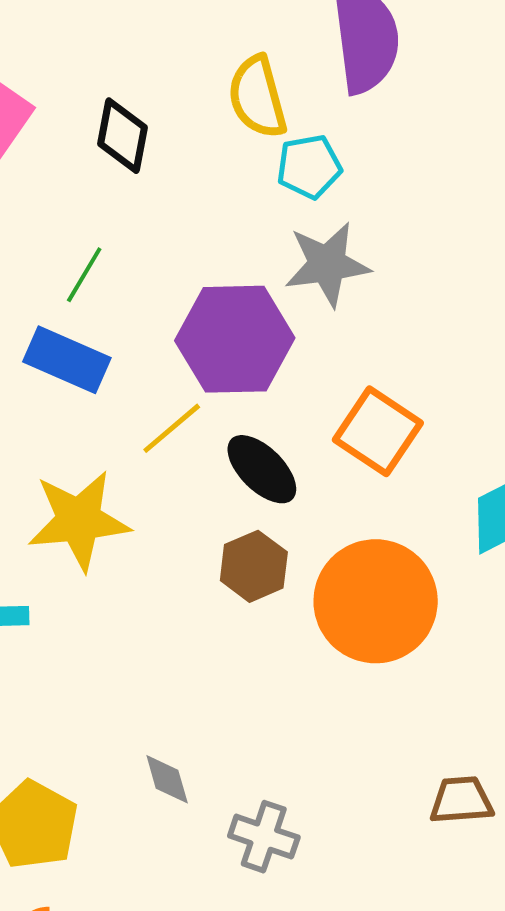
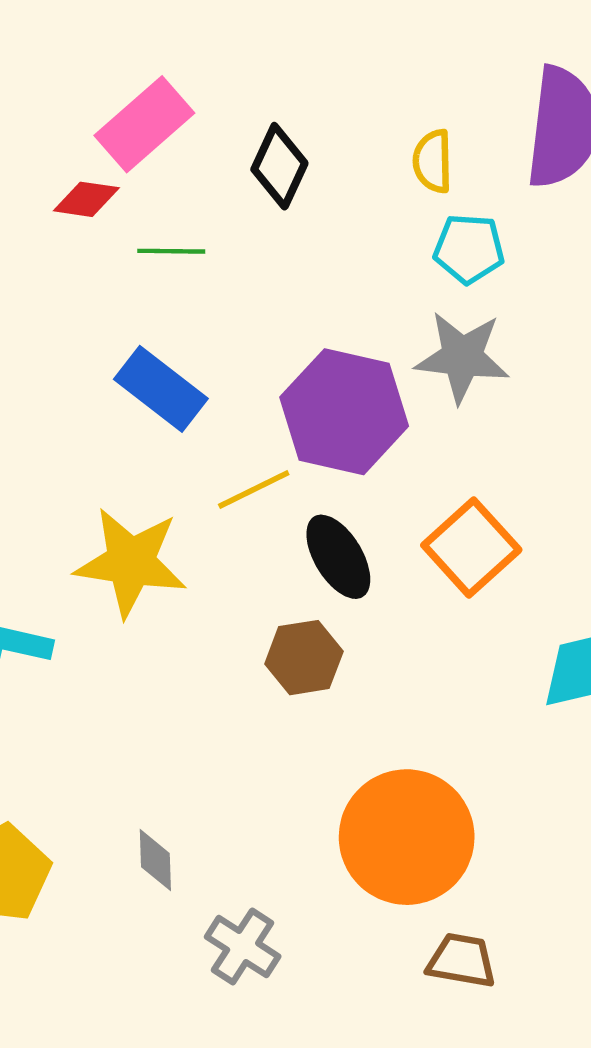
yellow semicircle: (257, 97) -> (433, 161), size x0.7
green line: (84, 275) -> (171, 251), moved, turned 46
orange circle: (376, 601) -> (407, 837), moved

